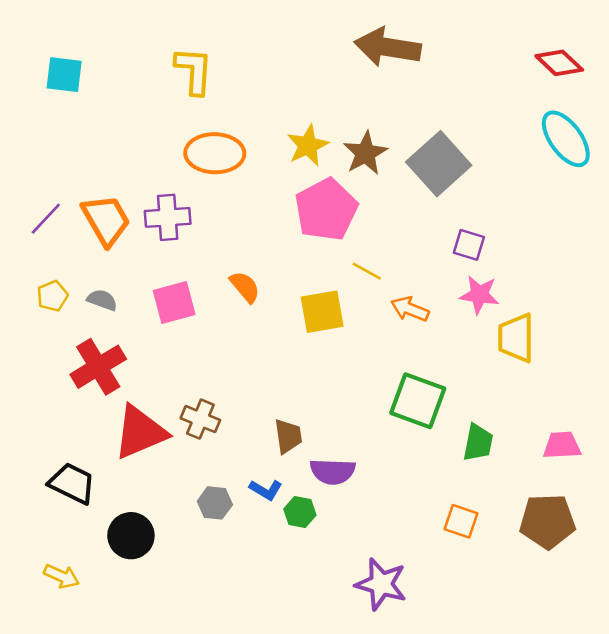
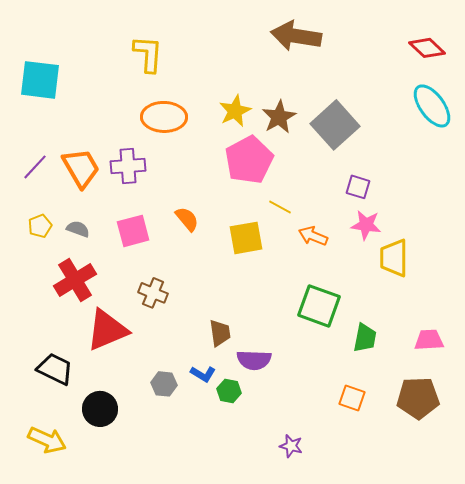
cyan square: (64, 75) -> (40, 80), moved, size x1.4
brown cross: (200, 419) -> (153, 293), moved
yellow arrow: (62, 576) -> (47, 440), size x1.4
purple star: (381, 584) -> (291, 446), size x0.6

